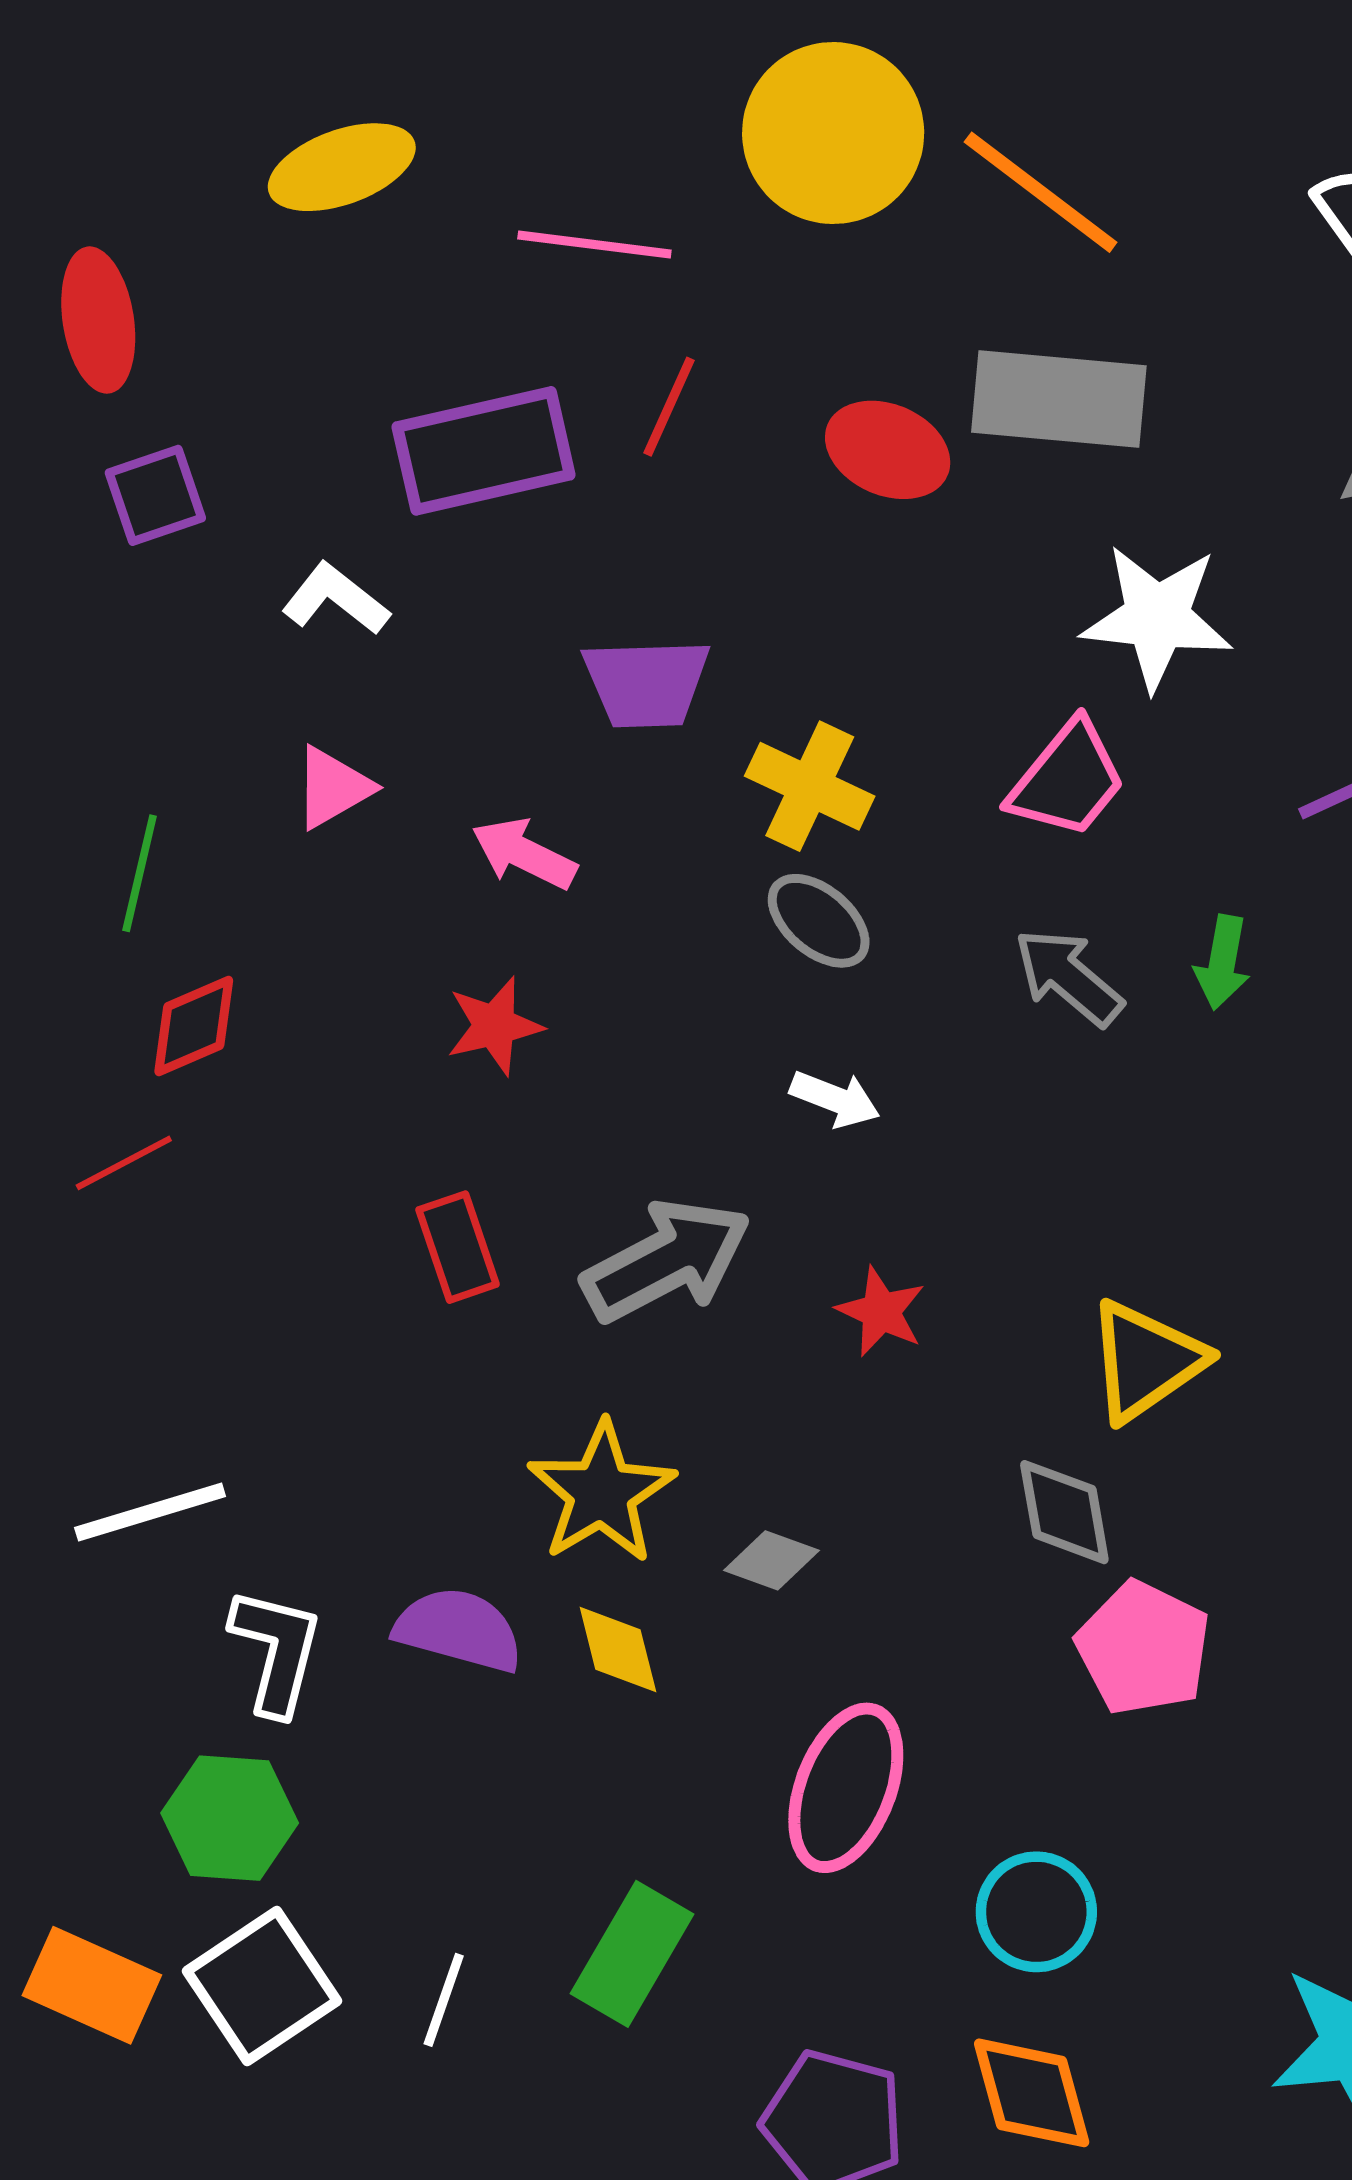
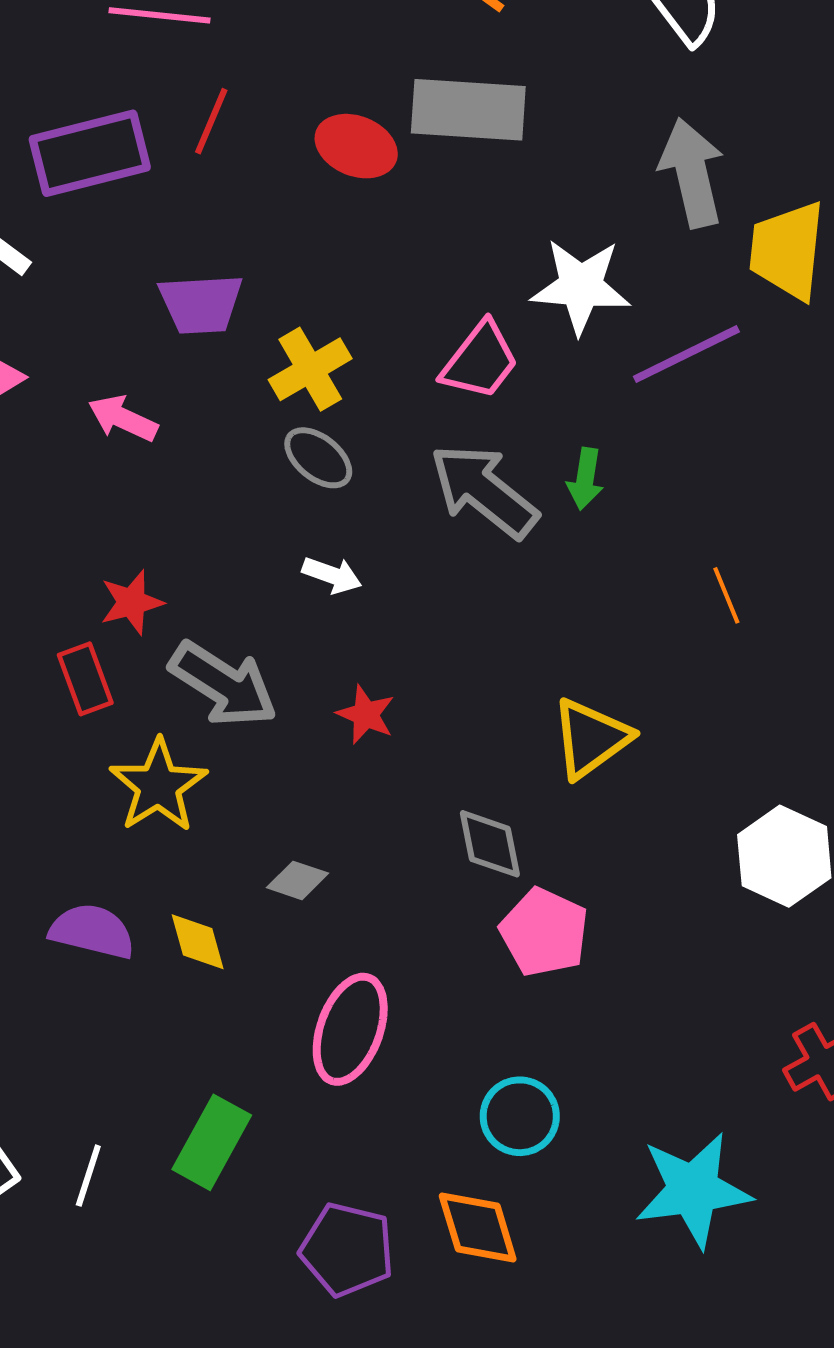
white star: (1157, 617) -> (581, 286), moved
yellow cross: (810, 786) -> (310, 369), turned 36
gray arrow: (1068, 977) -> (484, 491), size x1.5
red star: (494, 1026) -> (132, 602), moved
gray arrow: (666, 1260) -> (223, 684), turned 62
yellow triangle: (1146, 1361) -> (591, 738), moved
yellow star: (601, 1493) -> (158, 786), moved
cyan circle: (1036, 1912) -> (520, 1116), moved

